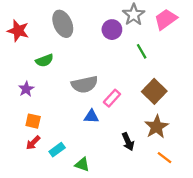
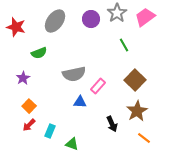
gray ellipse: (63, 24) -> (55, 21), turned 60
purple circle: (112, 30) -> (91, 19), moved
orange square: (33, 121) -> (29, 106), turned 32
cyan rectangle: (57, 150) -> (50, 131), turned -32

